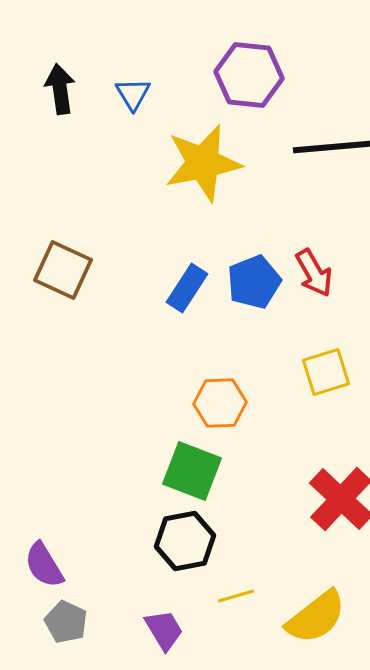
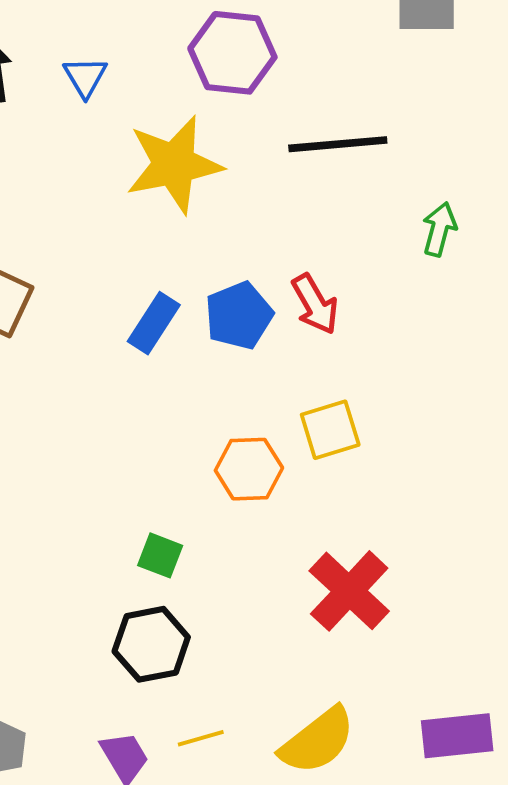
orange hexagon: (220, 403) -> (249, 469), moved
green square: (192, 471) -> (160, 555), size x0.6
yellow line: (236, 596) -> (201, 738), moved

